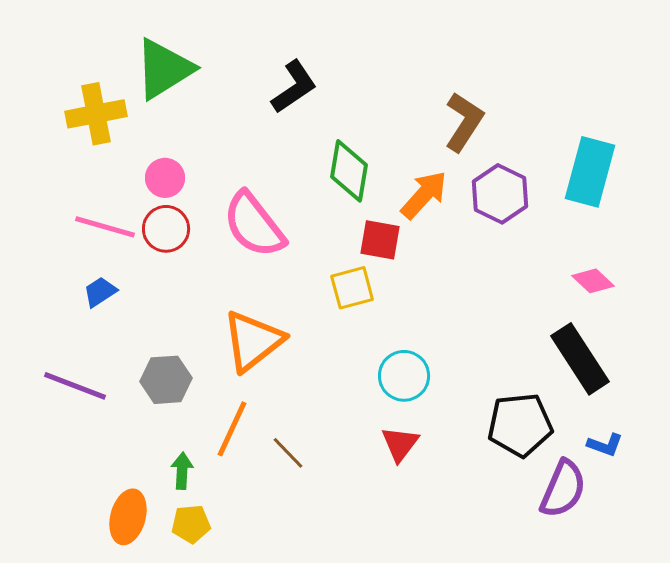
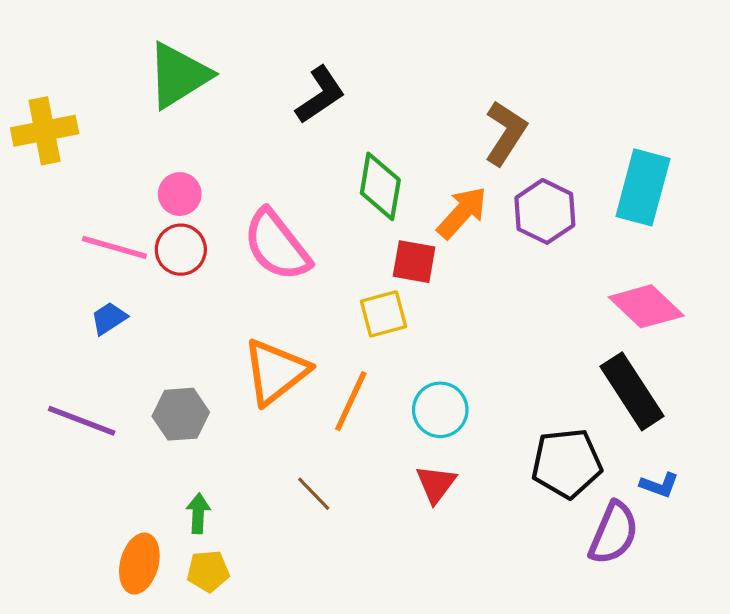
yellow cross: (96, 114) -> (45, 131), moved
pink diamond: (593, 281) -> (646, 306), size x1.6
orange line: (232, 429) -> (351, 401), moved

